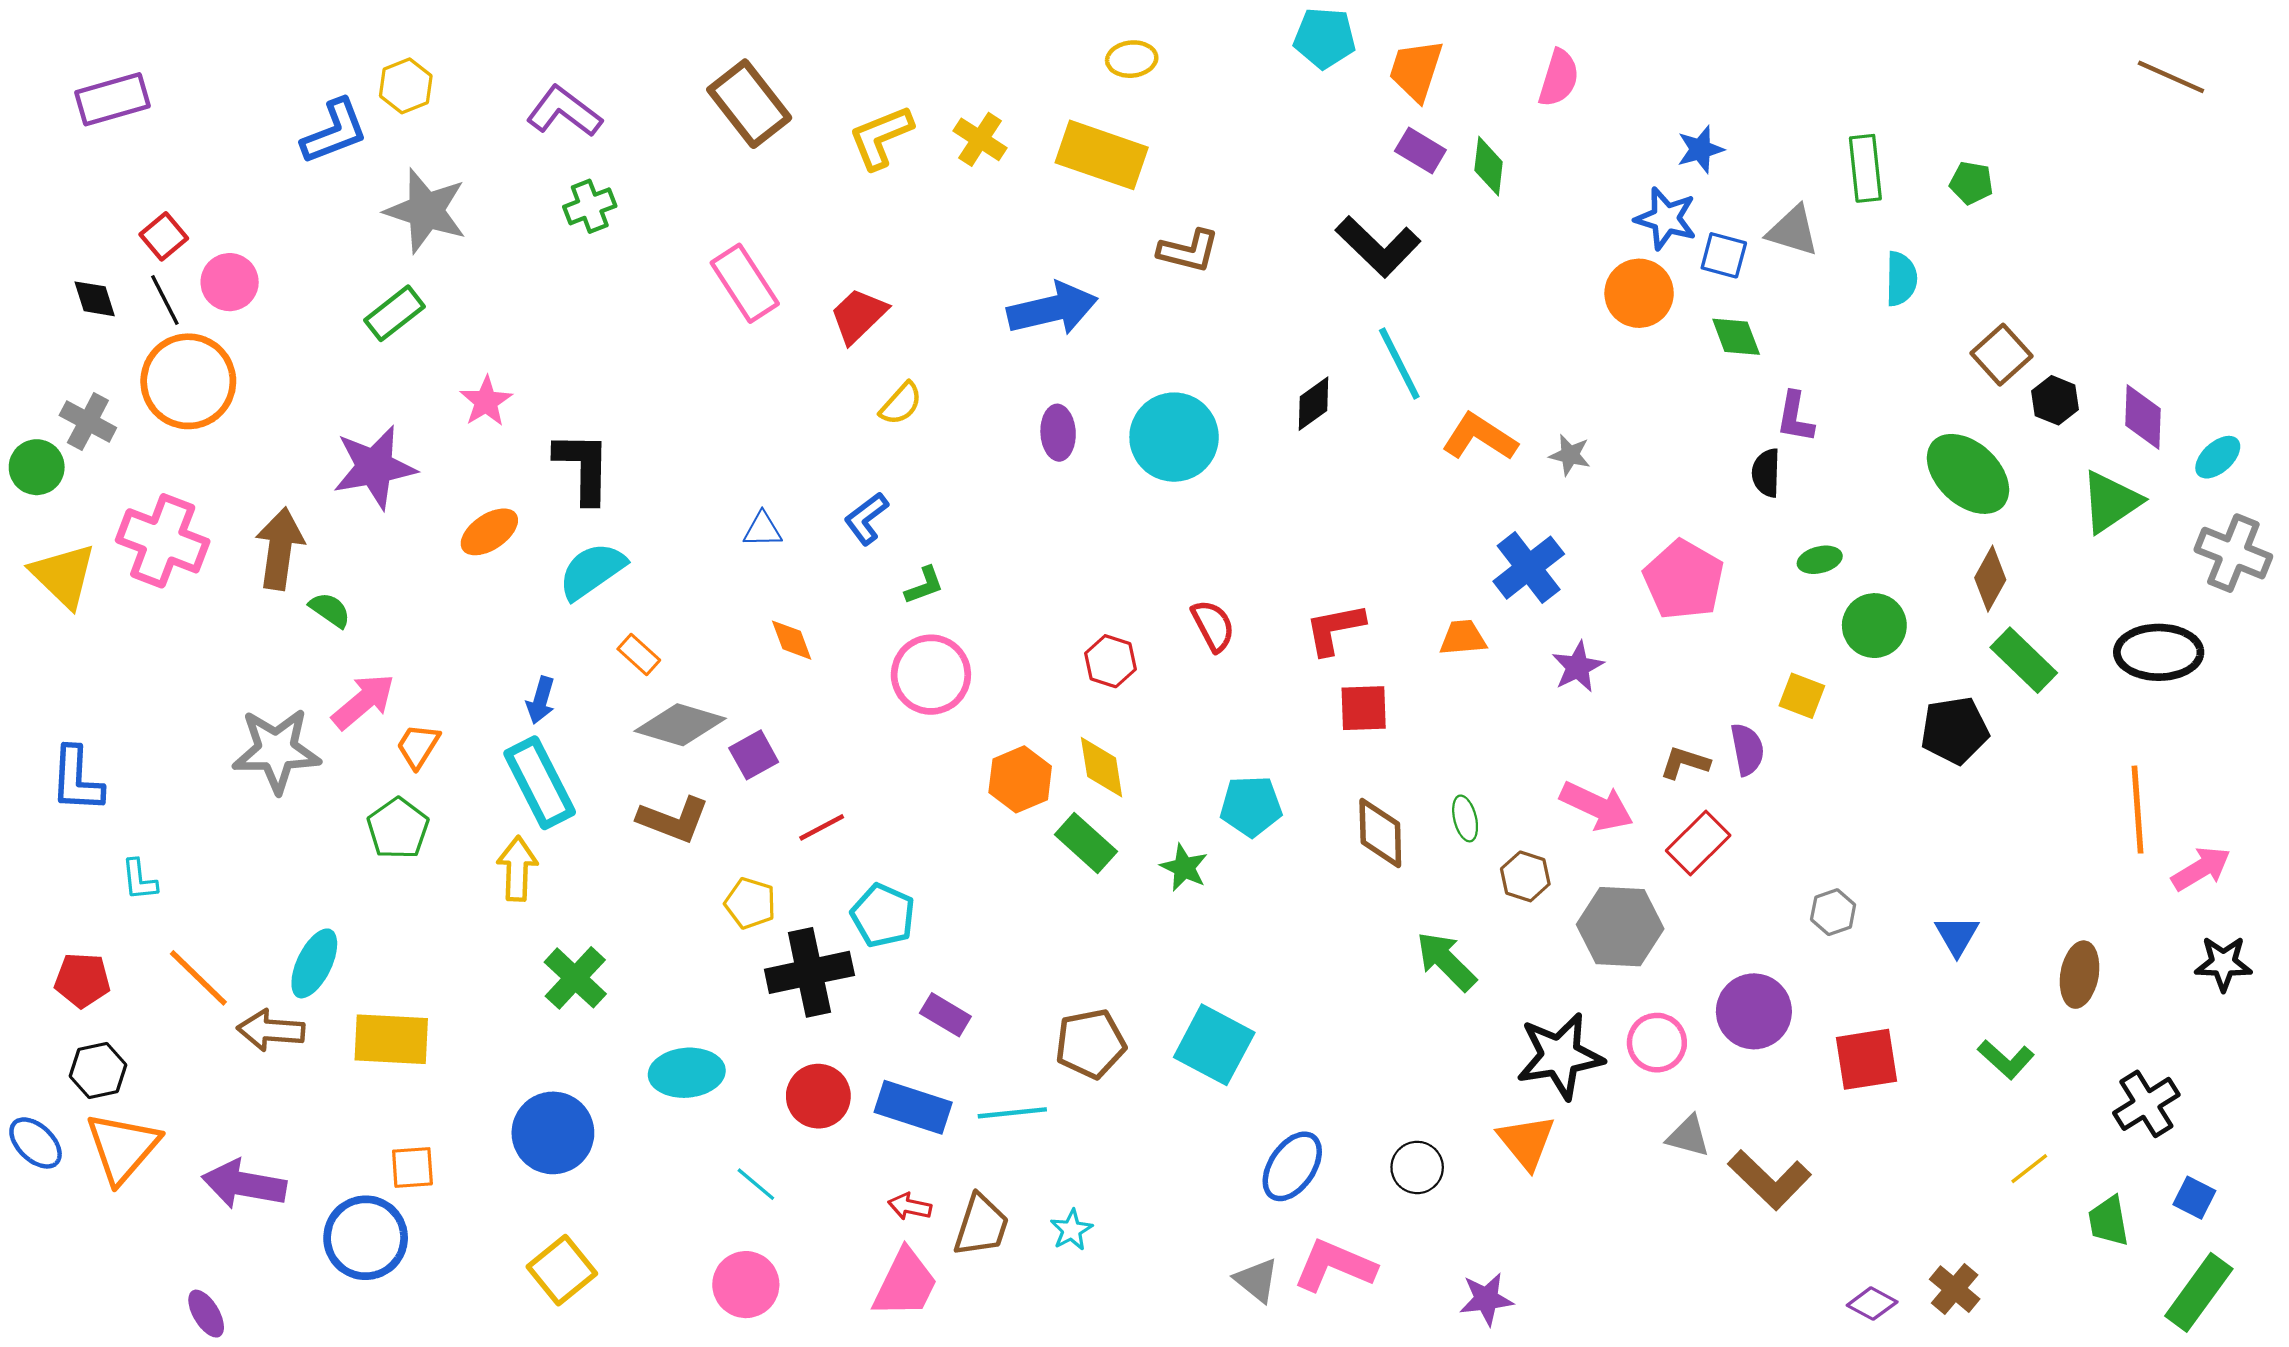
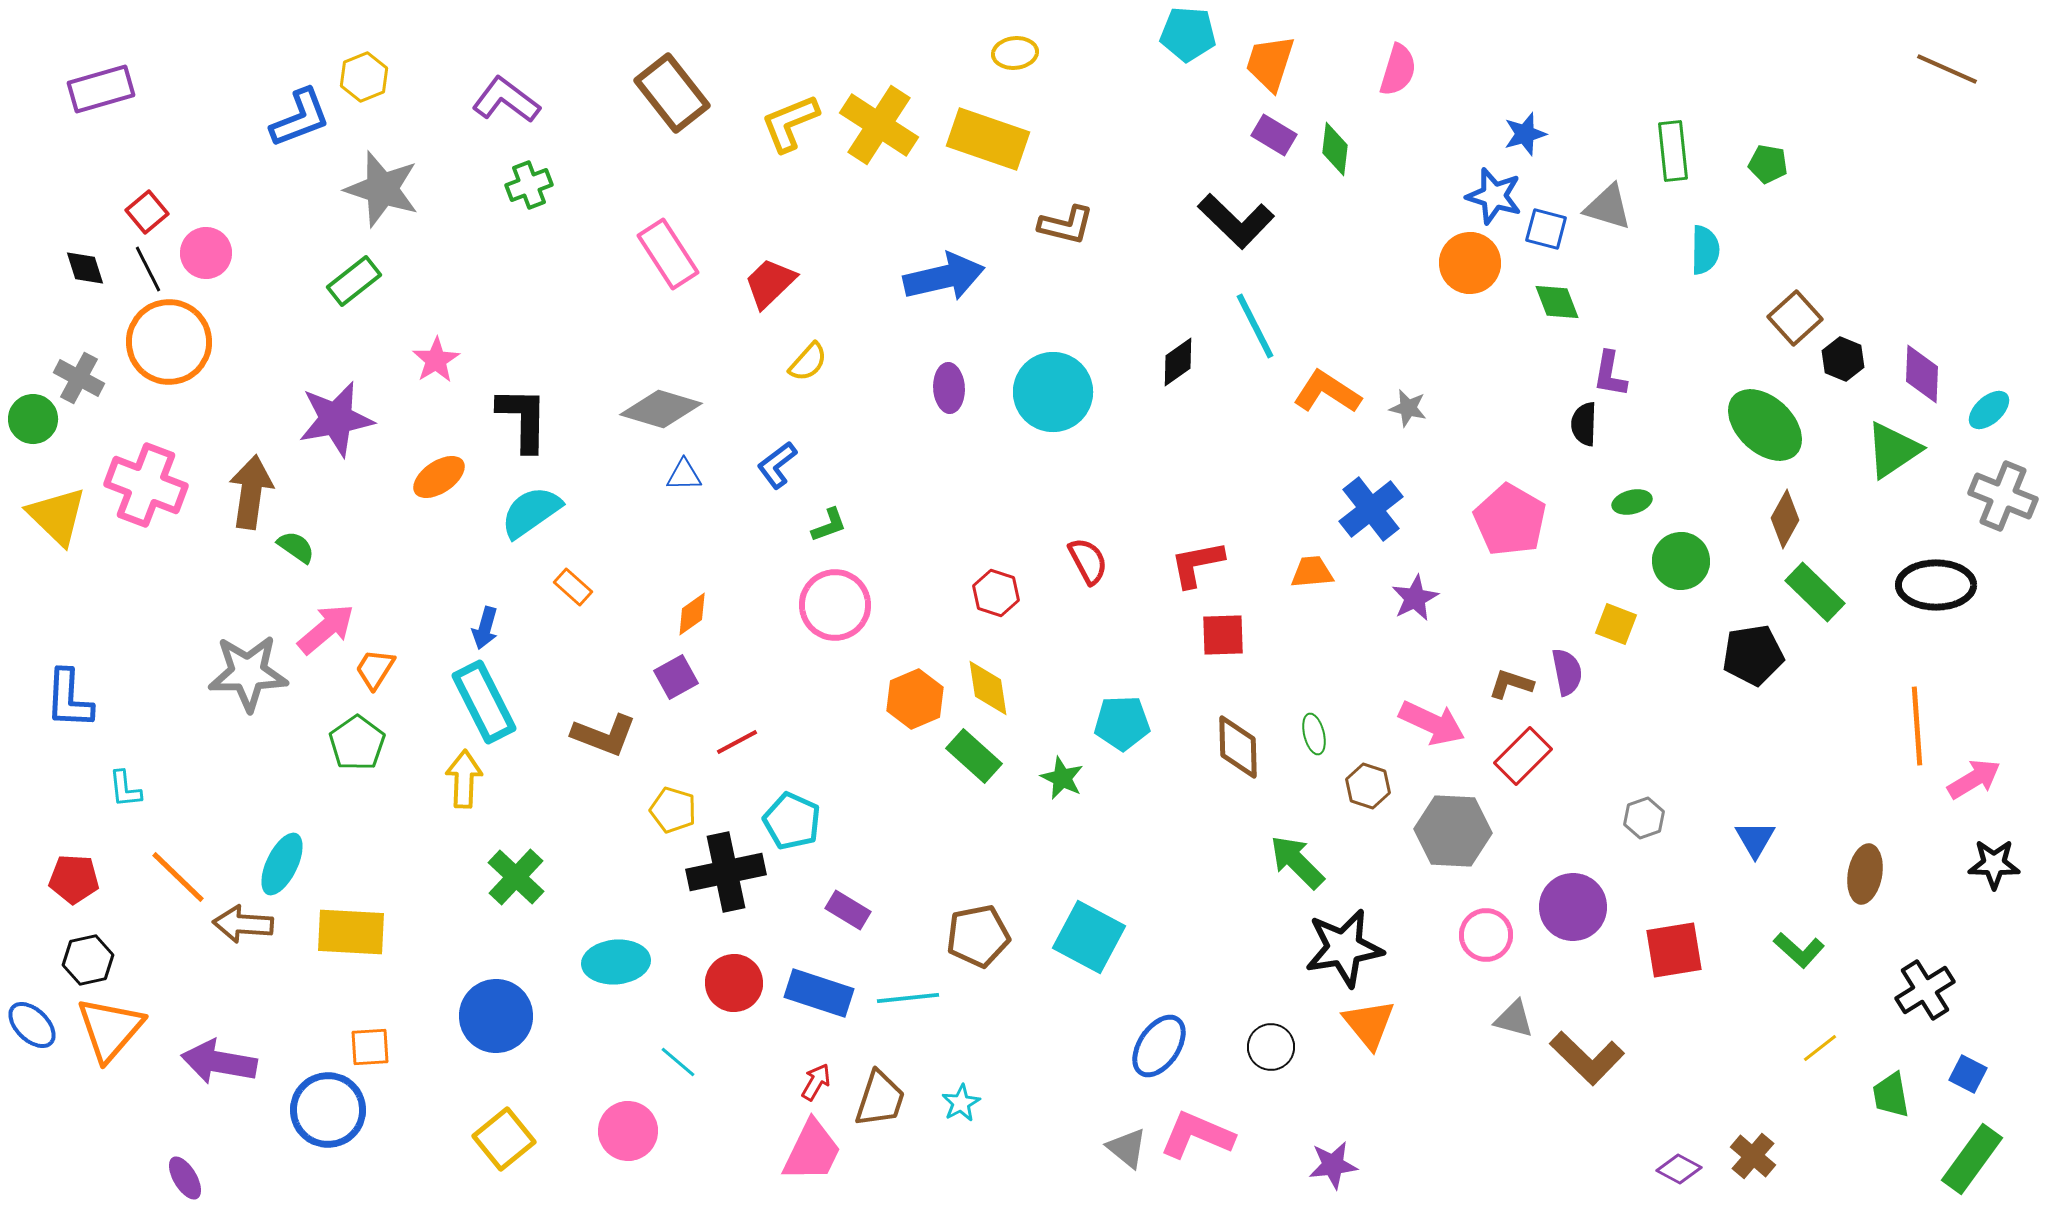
yellow cross: (980, 139) -> (879, 125), size x1.6
orange diamond: (792, 640) -> (692, 614), moved, turned 75
gray diamond: (680, 725) -> (661, 409), moved
black star: (1560, 1056) -> (1344, 948), moved
red arrow: (910, 1207) -> (816, 1082), turned 108
pink circle: (746, 1285) -> (628, 1131), moved

